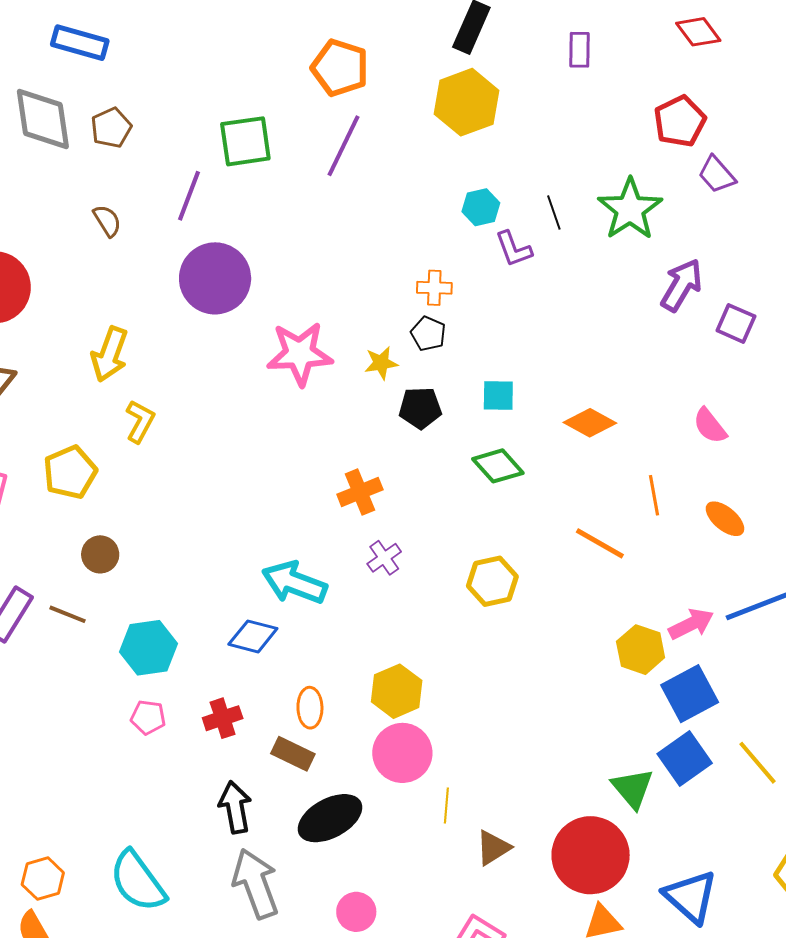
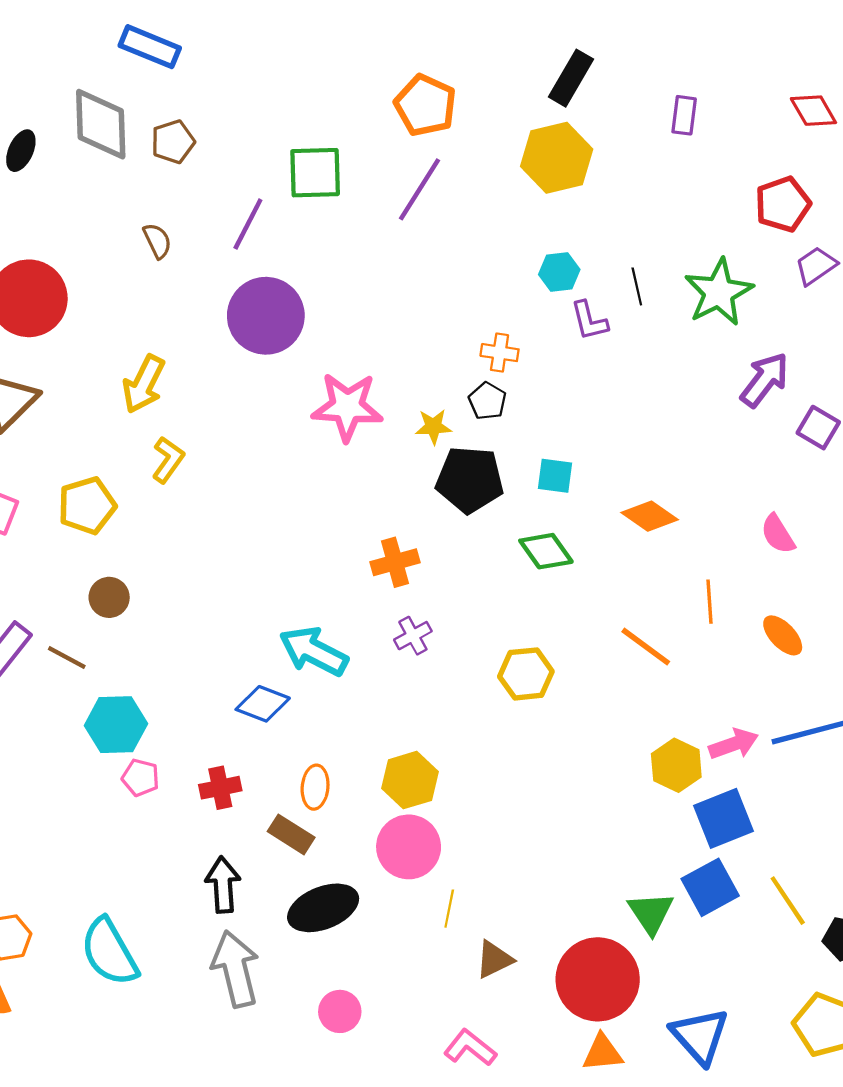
purple trapezoid: (717, 175) -> (816, 266), turned 90
black pentagon: (420, 408) -> (470, 480), size x1.5
cyan hexagon: (149, 648) -> (116, 725), moved

